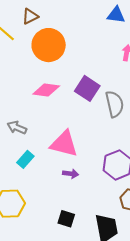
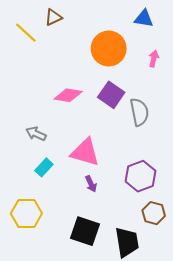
orange circle: (49, 45) -> (109, 49), moved
purple arrow: (71, 174) -> (91, 184), turned 56
black square: (66, 219) -> (85, 231), size x1.6

